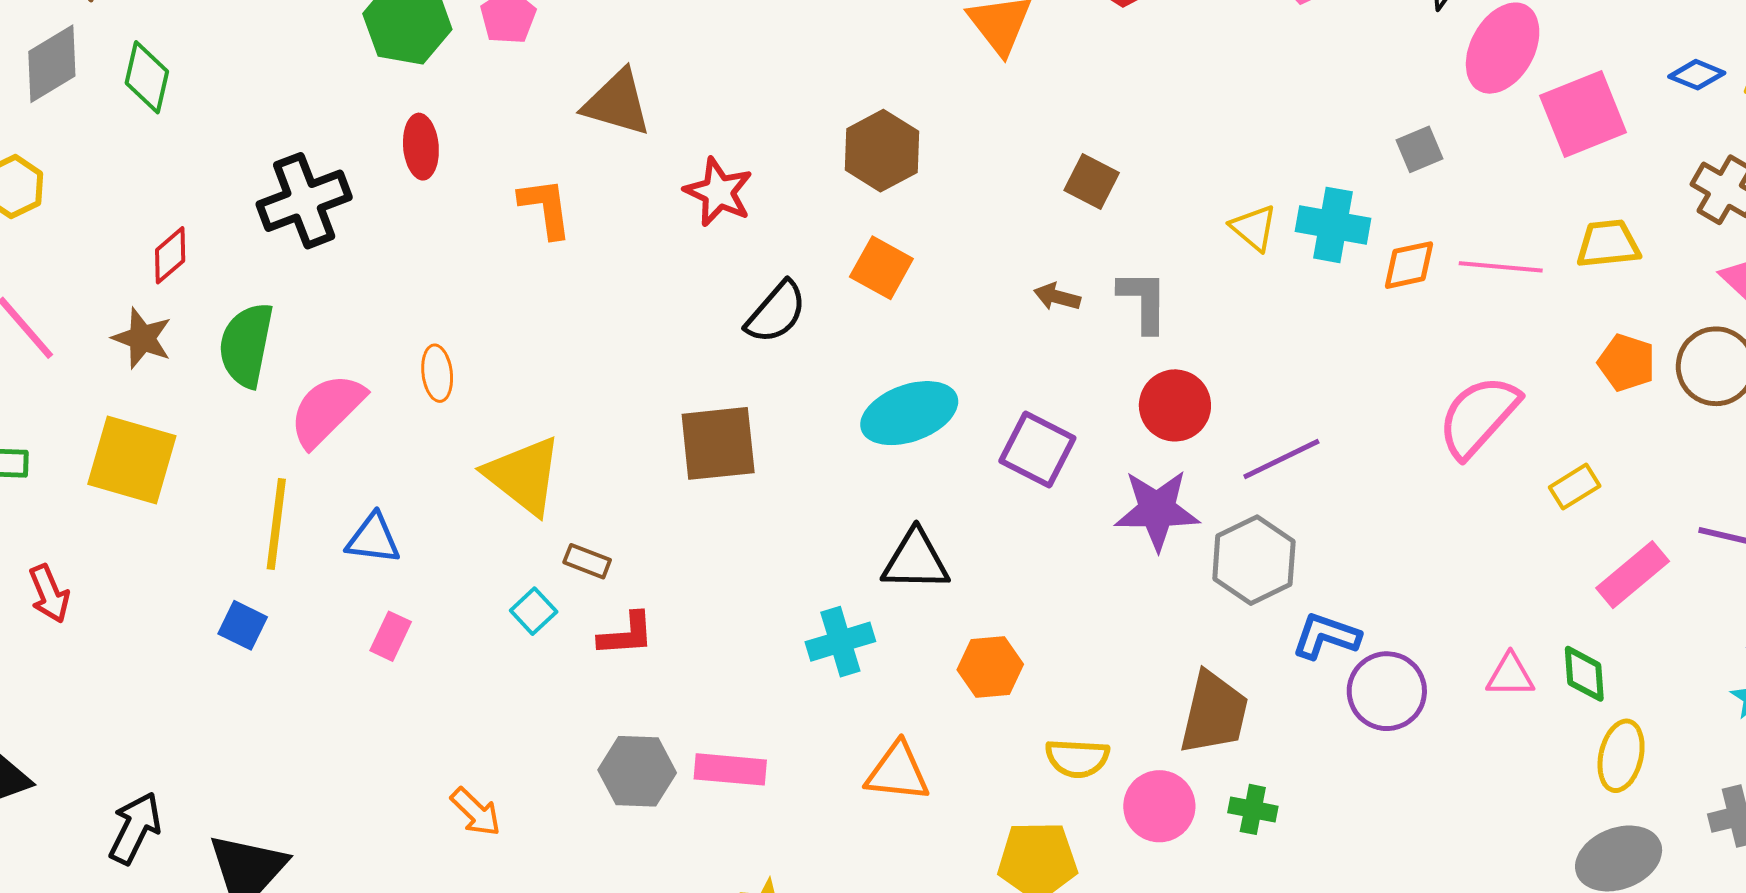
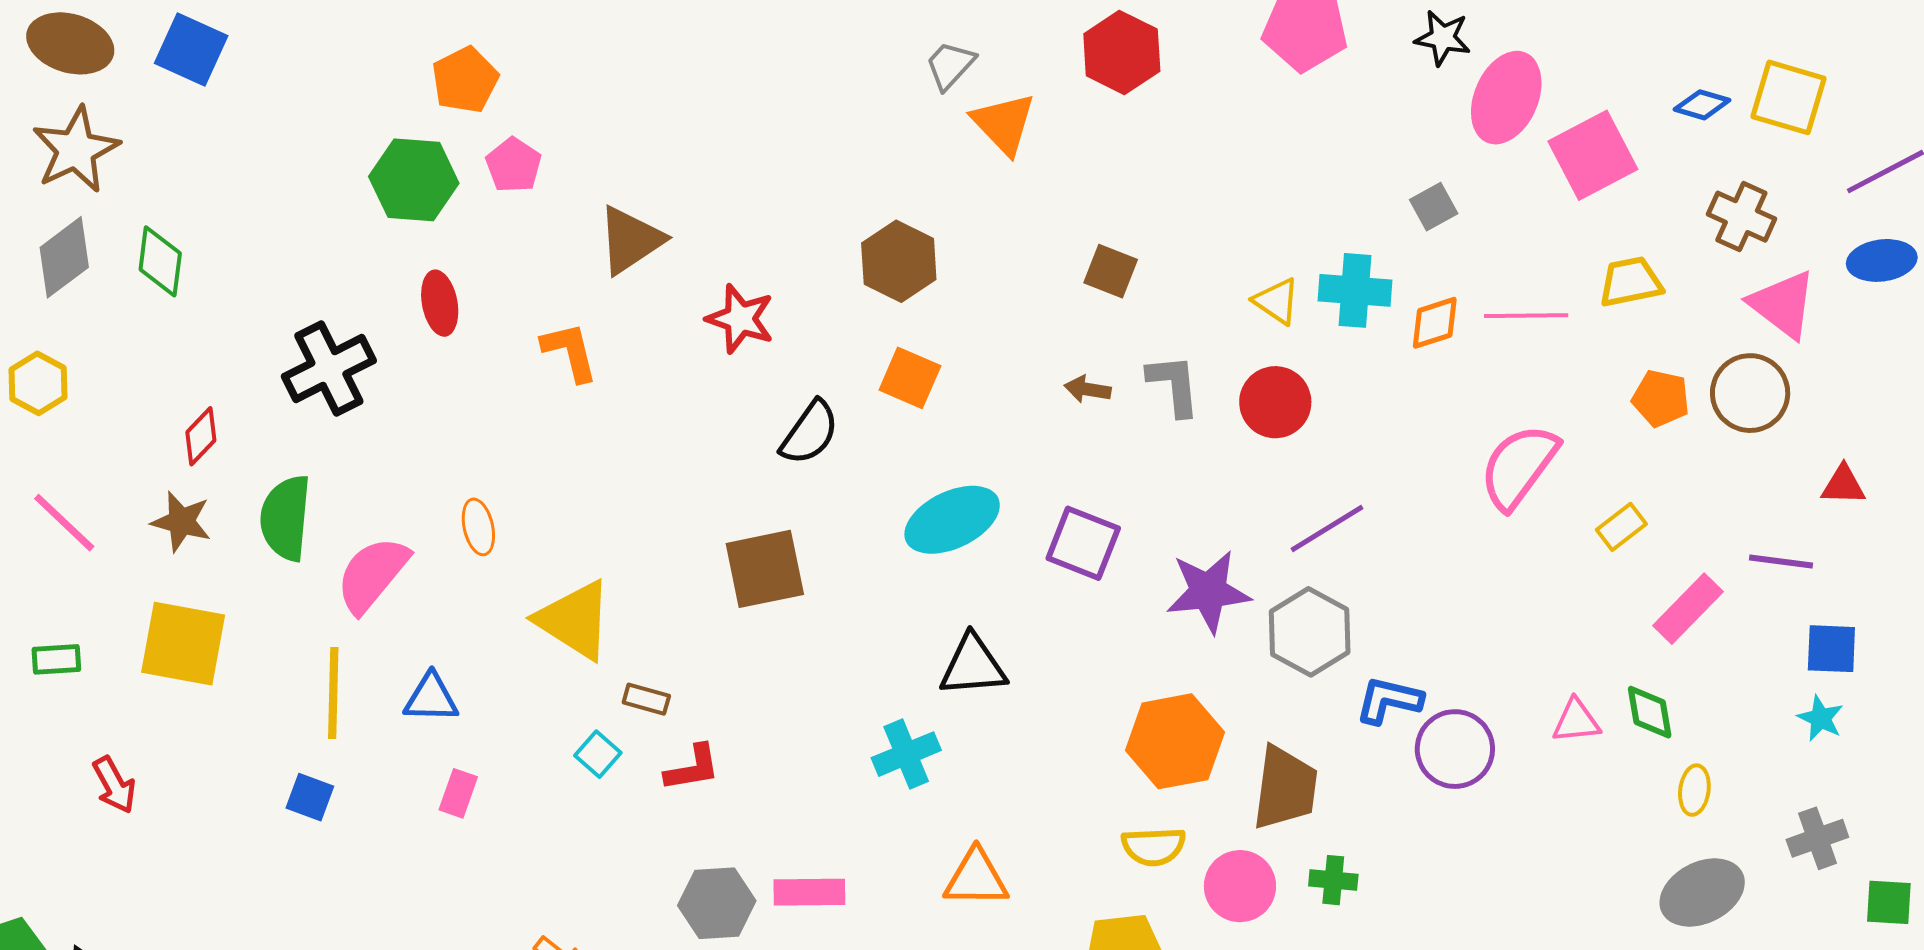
brown triangle: (617, 103) -> (630, 240), turned -44
red circle: (1175, 405) -> (1275, 402), moved
orange hexagon: (990, 667) -> (1175, 741), moved, size x1.5
yellow ellipse: (1621, 756) -> (1694, 790), size x0.7

